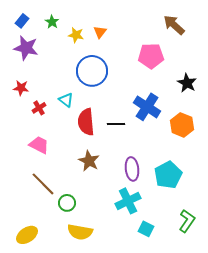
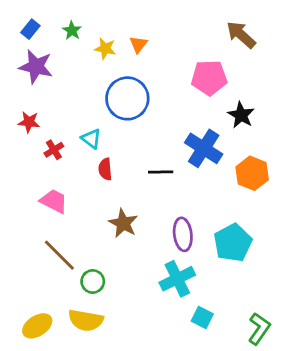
black star: (187, 83) -> (241, 115), moved
red semicircle: (86, 122) -> (105, 169), moved, size x0.6
green L-shape: (187, 221) -> (259, 329), moved
yellow semicircle: (80, 232) -> (86, 320), moved

